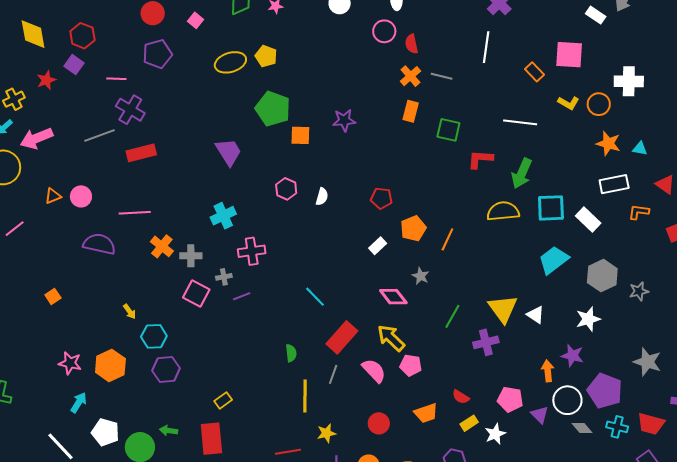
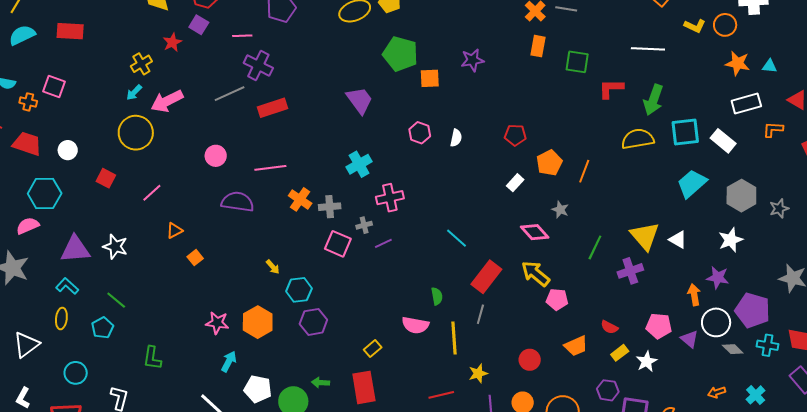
orange triangle: (53, 196) -> (174, 231), moved
pink semicircle: (374, 371) -> (415, 325), moved, turned 148

